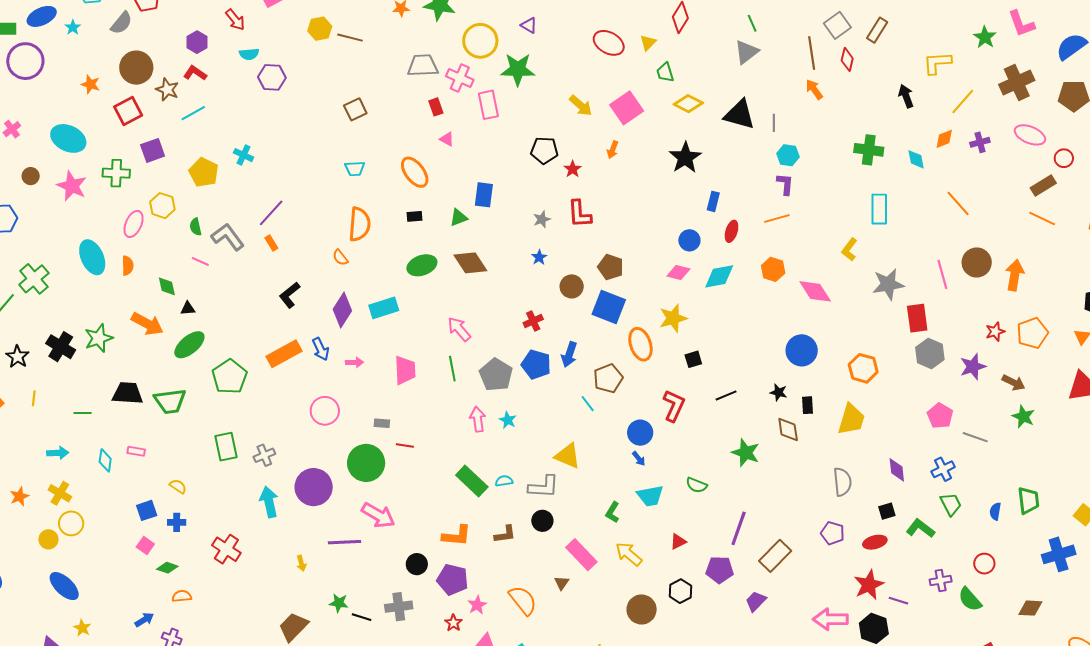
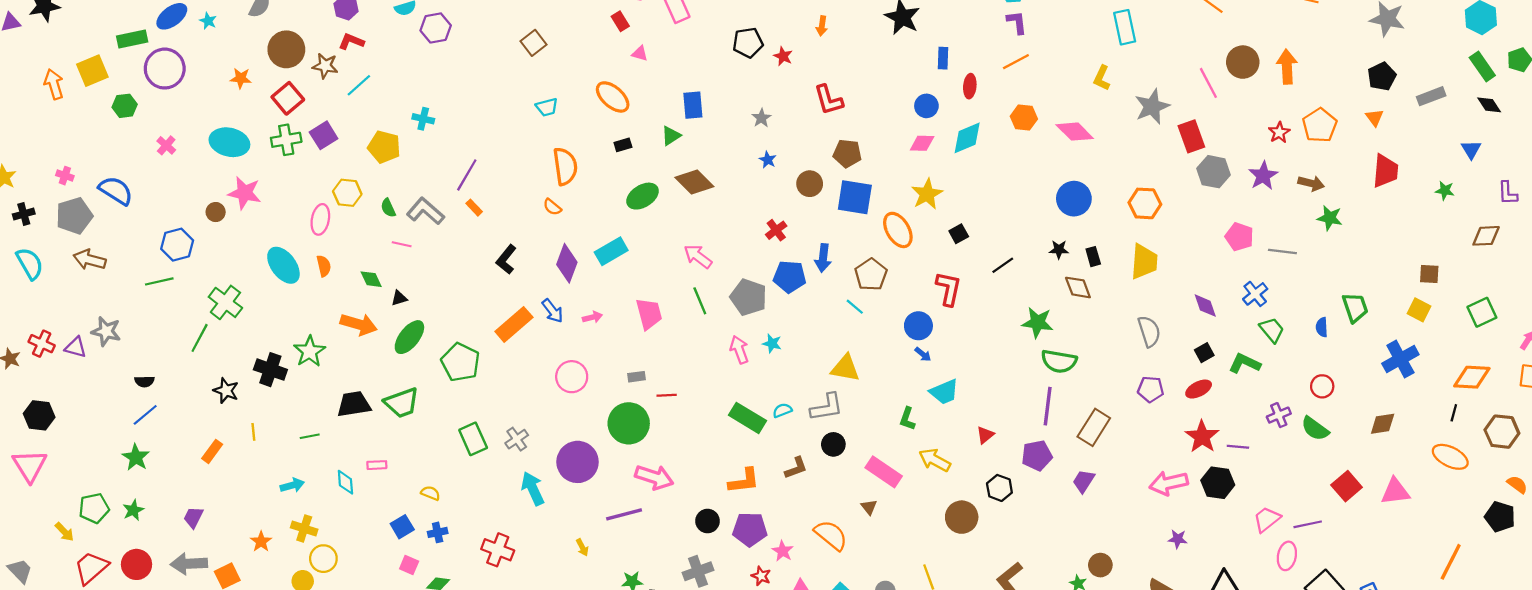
green cross: (116, 173) -> (286, 140), moved
brown circle: (31, 176) -> (216, 212), moved
red L-shape: (579, 214) -> (829, 100), moved
green semicircle: (696, 485) -> (1059, 361), moved, size x1.5

